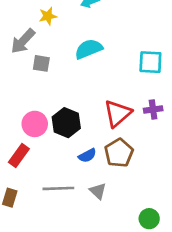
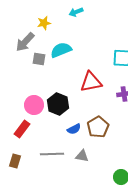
cyan semicircle: (89, 49) -> (61, 50), moved
red triangle: (118, 113) -> (91, 82), moved, turned 30
gray triangle: (98, 191) -> (82, 156), turned -32

